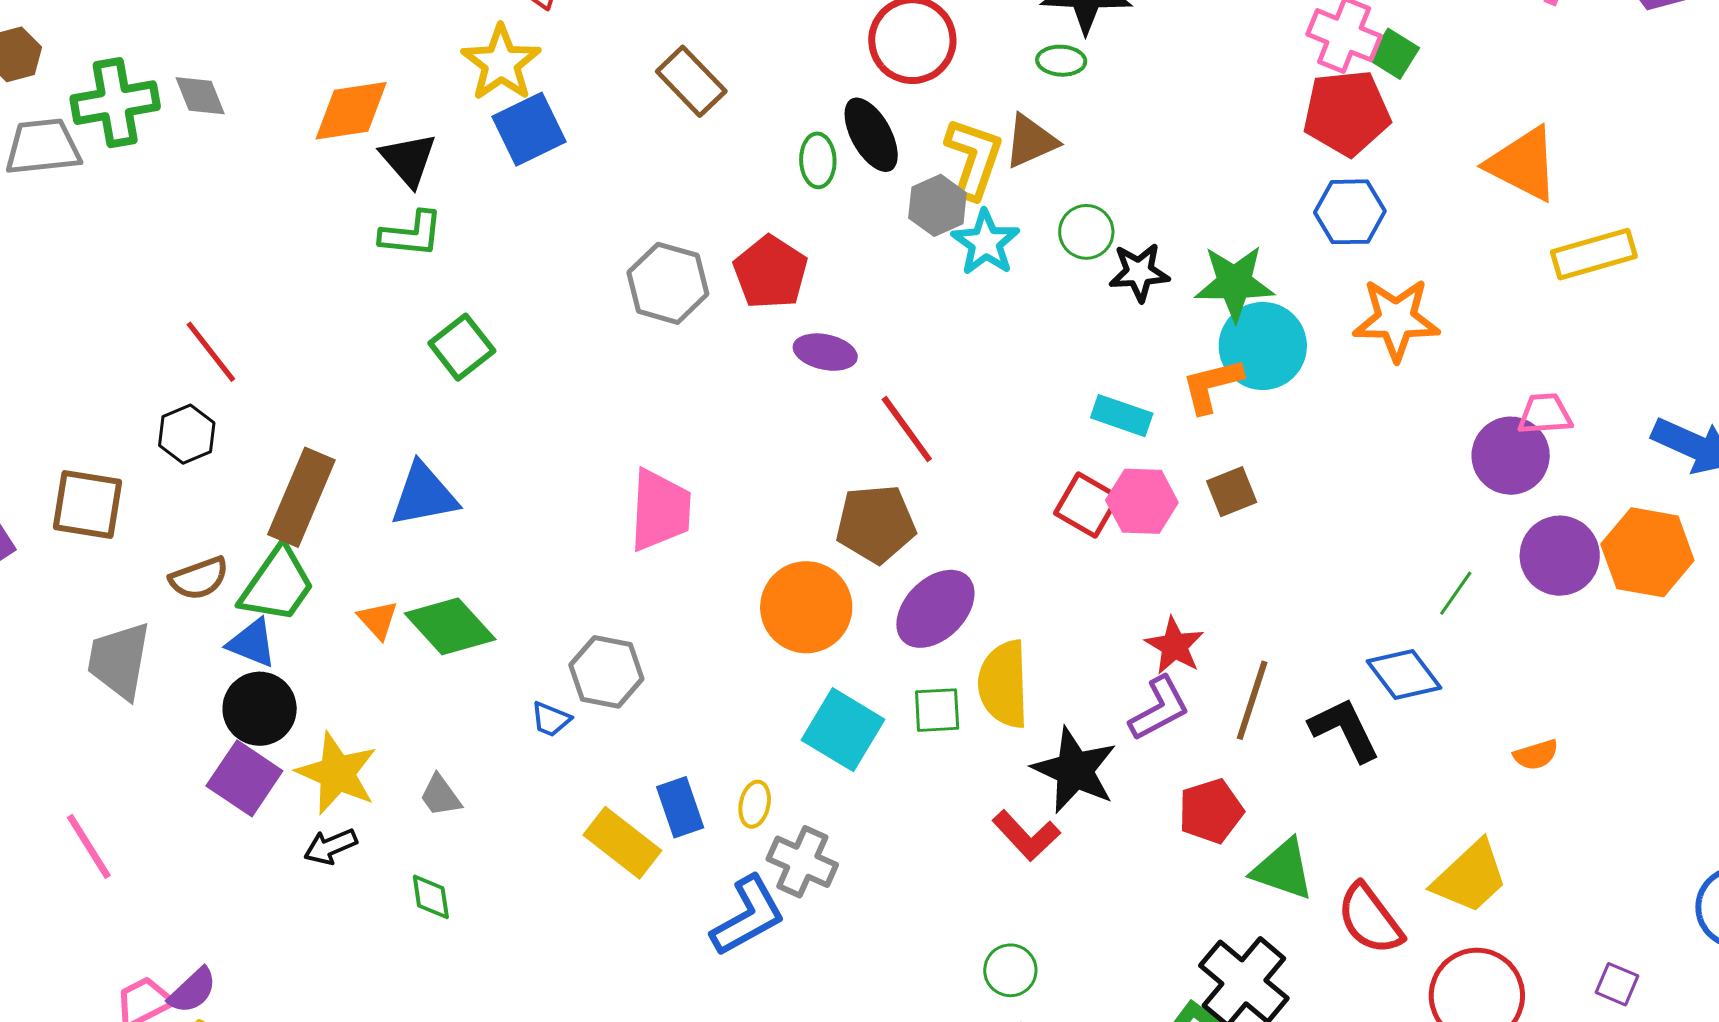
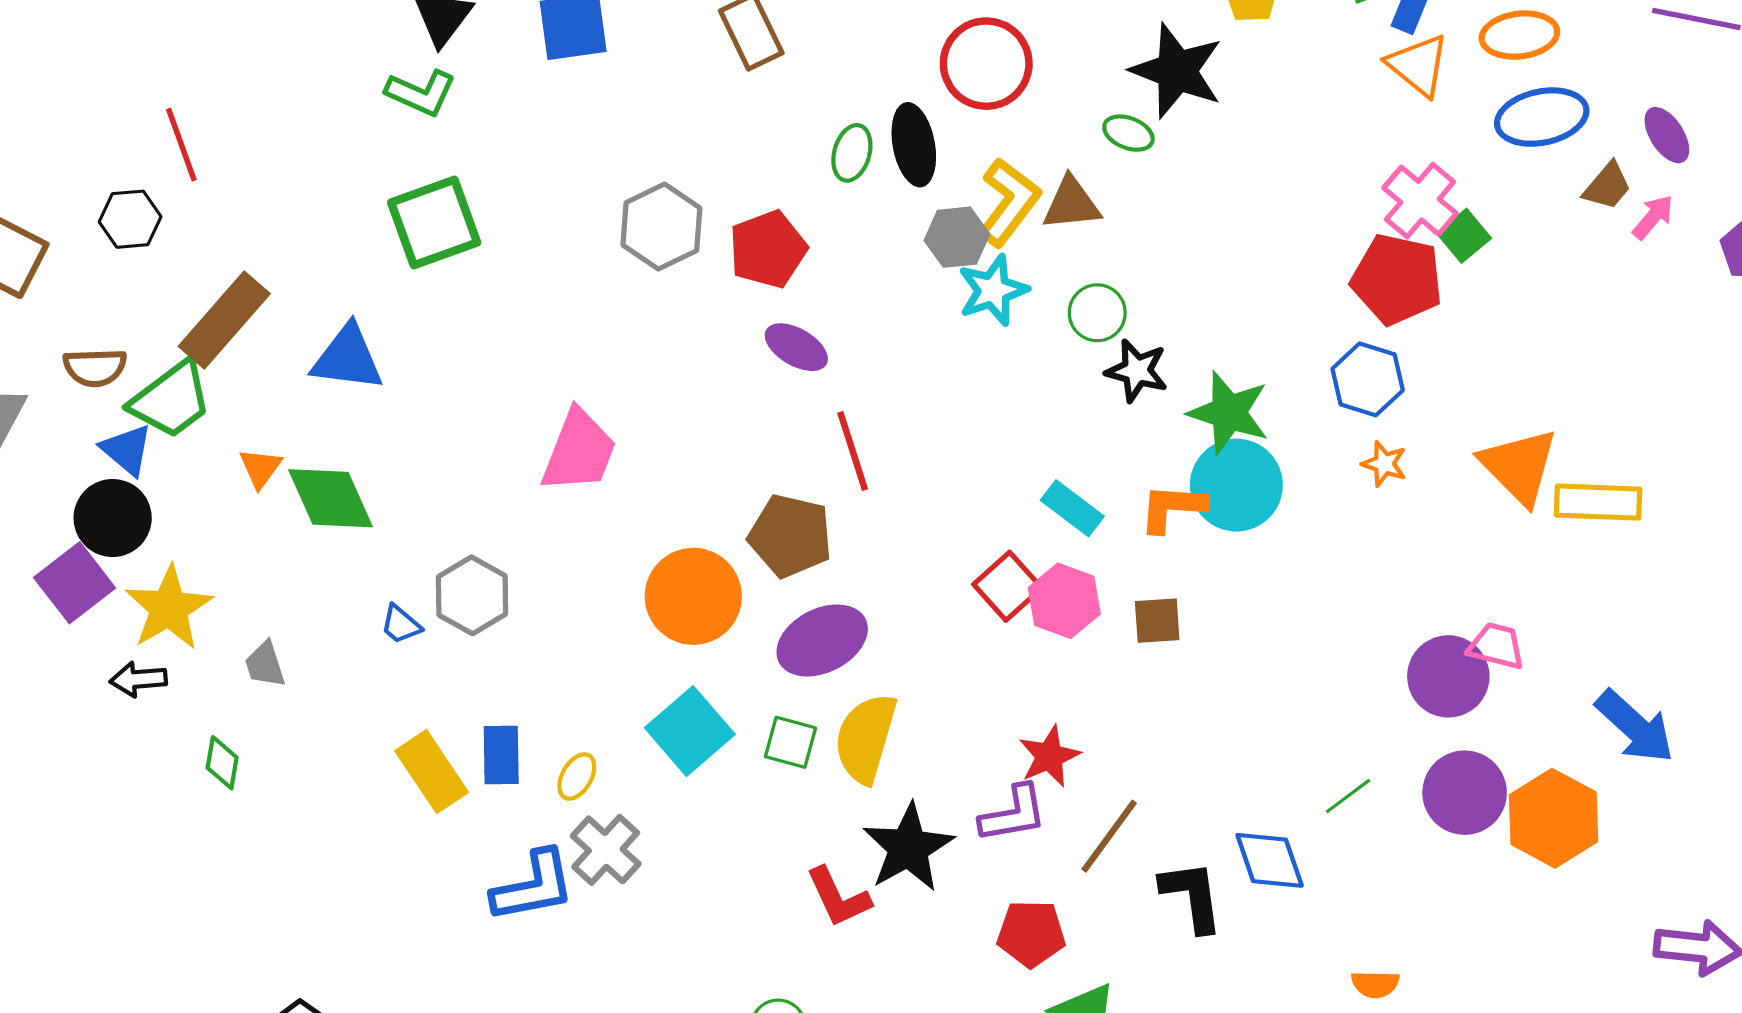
orange triangle: (1523, 164) -> (1519, 466), moved
orange star: (1396, 319) -> (1384, 464), moved, size x0.5
green square: (462, 347) -> (434, 223), size x1.4

